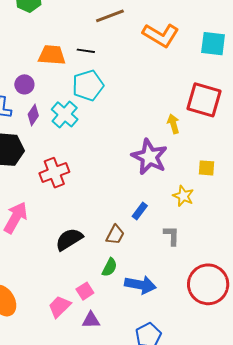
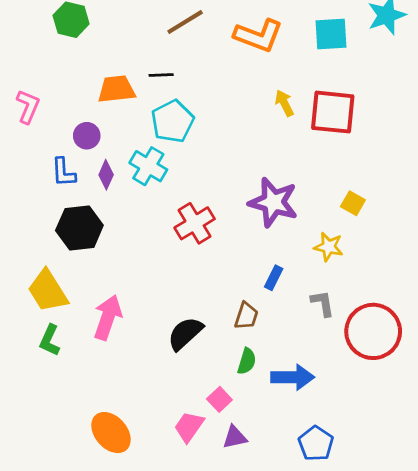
yellow arrow: (173, 124) -> (284, 103), moved
yellow square: (206, 168) -> (353, 203), turned 36
red cross: (54, 173) -> (195, 223), moved
red circle: (208, 284) -> (373, 331), moved

